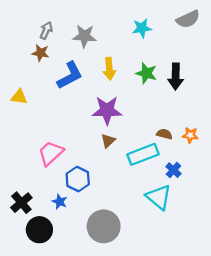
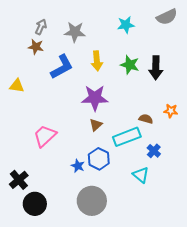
orange star: (190, 135) -> (171, 111), moved
blue hexagon: (78, 179) -> (99, 159), moved
cyan triangle: (159, 197) -> (141, 175), size x0.7
blue star: (60, 202) -> (78, 166), moved

